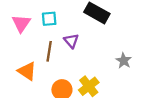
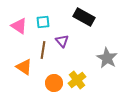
pink triangle: (21, 23) -> (19, 26), turned -30
gray star: (124, 61) -> (107, 58), size x1.5

